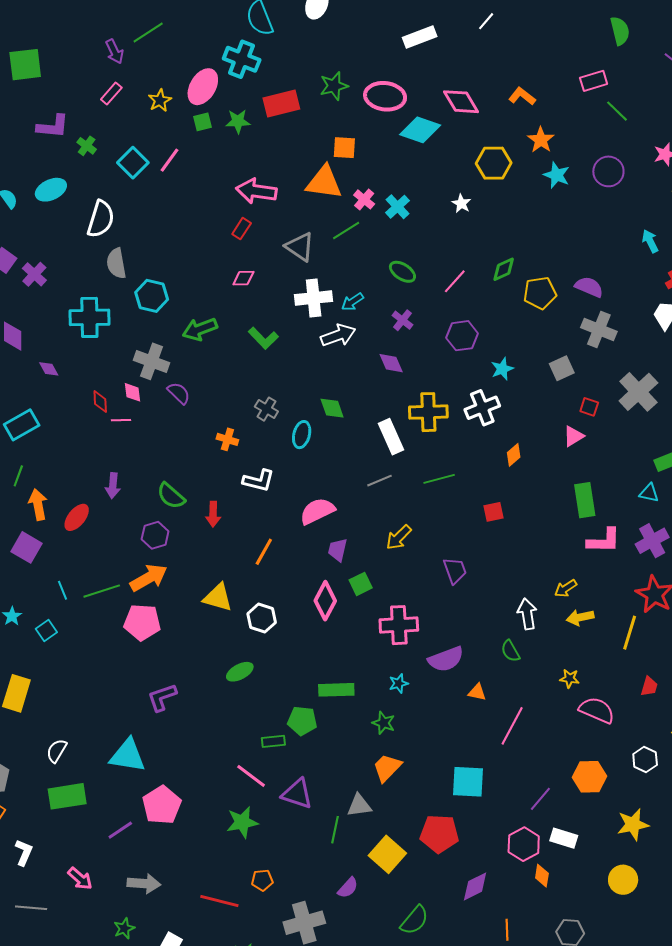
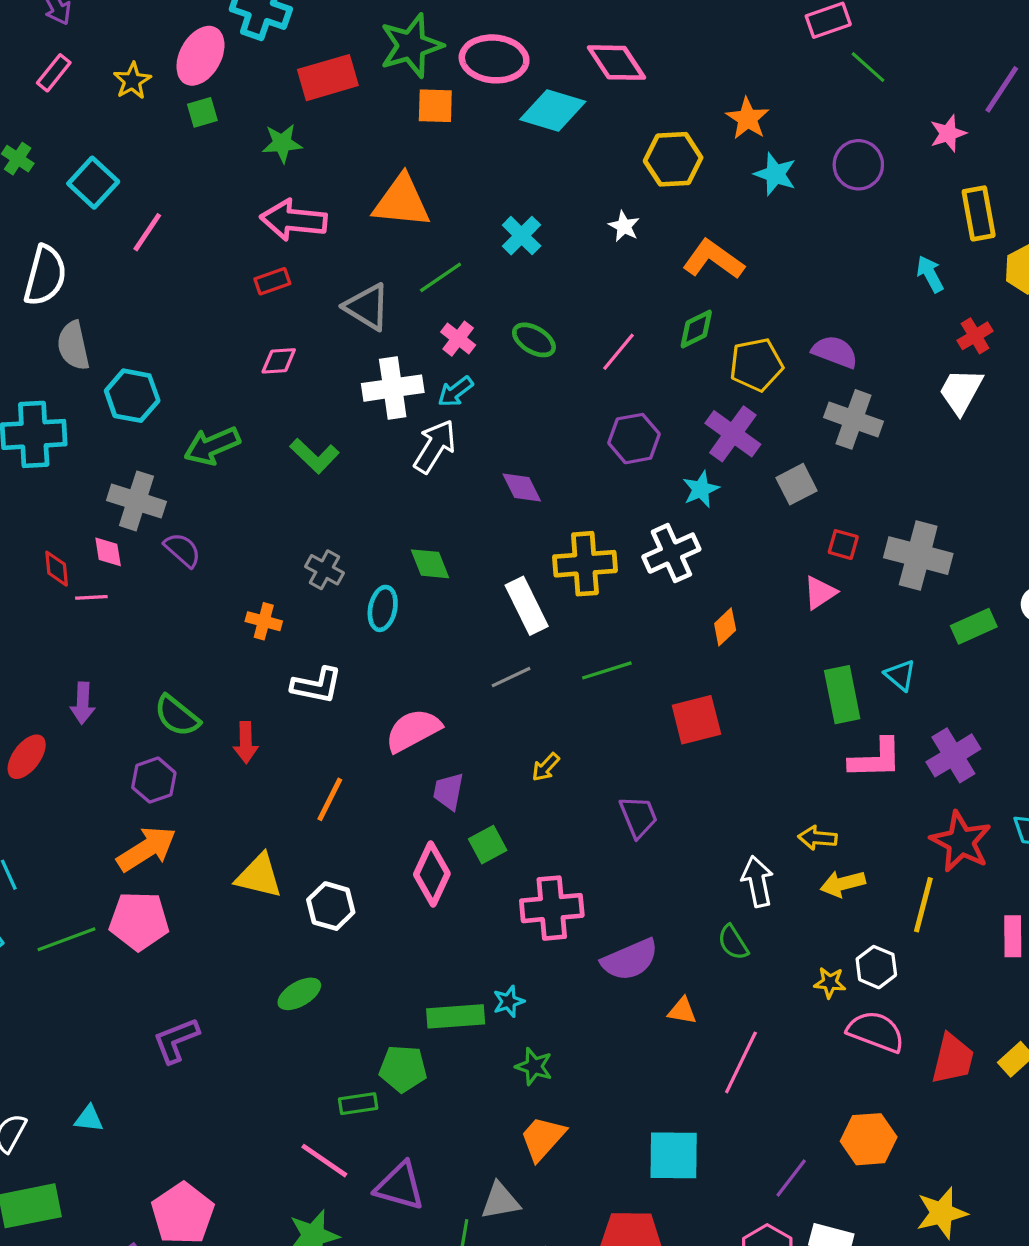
green star: (334, 86) -> (411, 46), size x1.4
orange L-shape: (522, 96) -> (713, 259), moved, size x1.4
green star: (238, 121) -> (282, 143), moved
orange square: (344, 148) -> (435, 106), moved
pink line: (170, 160) -> (147, 232), moved
pink cross: (364, 199) -> (458, 339), moved
red rectangle: (242, 229) -> (272, 281), turned 40
purple cross: (403, 320) -> (733, 434), moved, size x1.6
white arrow: (338, 335) -> (435, 446), turned -36
gray cross: (638, 392) -> (918, 556), moved, turned -30
cyan triangle: (649, 493) -> (900, 675), moved, turned 30
red square: (494, 512) -> (696, 720), size x1.5
yellow arrow: (399, 537) -> (546, 767), size x0.7
yellow arrow: (566, 588) -> (818, 838), turned 40
green line: (102, 591) -> (66, 939), moved
cyan star: (399, 683) -> (509, 1001), moved
red trapezoid: (649, 686) -> (953, 1059), moved, size x1.6
cyan triangle: (128, 756) -> (89, 1119), moved, size x0.5
white hexagon: (645, 759) -> (876, 967), moved

